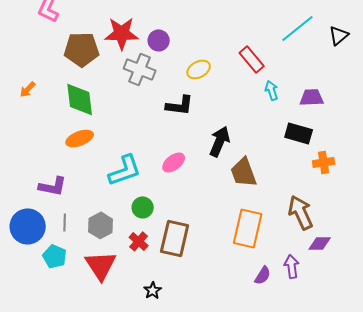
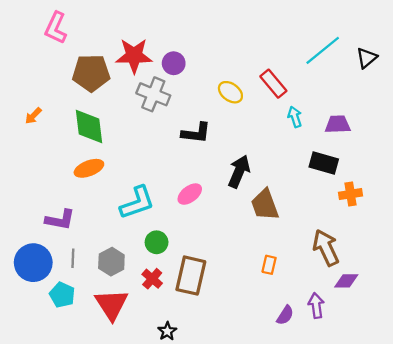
yellow ellipse: (199, 69) -> (230, 92), moved, turned 65
orange rectangle: (248, 228) -> (269, 265), size x0.5

